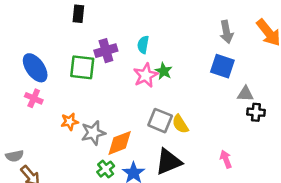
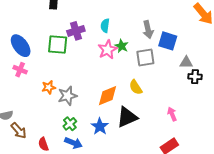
gray arrow: (226, 32) -> (148, 30), moved
gray square: (160, 121) -> (145, 57), moved, turned -30
orange diamond: (120, 143) -> (107, 96), moved
green cross: (106, 169) -> (70, 124), moved

